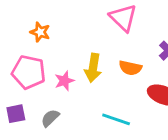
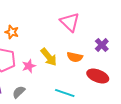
yellow arrow: (93, 68) -> (49, 57), turned -48

